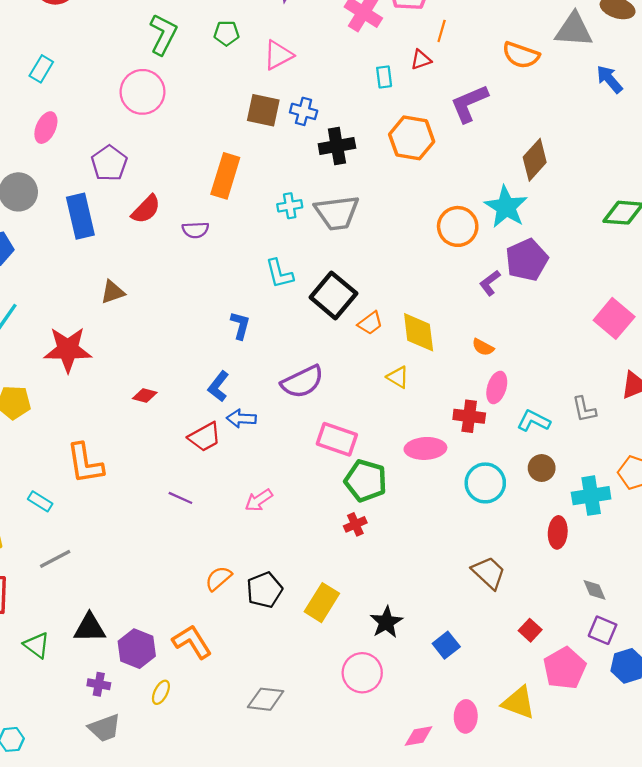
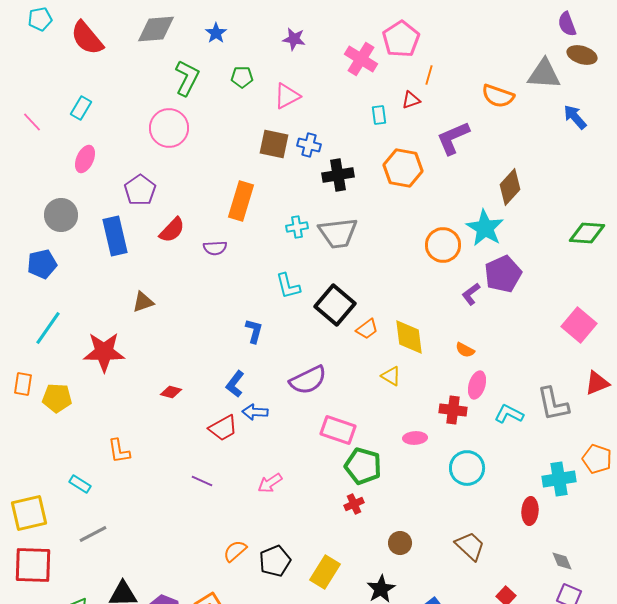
gray L-shape: (584, 409) -> (553, 404), size x1.5
pink ellipse: (425, 448) -> (415, 438), size x0.7
orange L-shape: (85, 463) -> (119, 451), size x0.7
brown circle: (542, 468) -> (400, 543), moved

